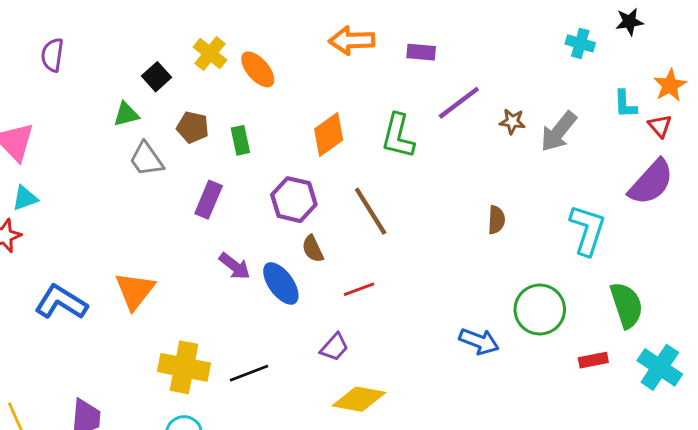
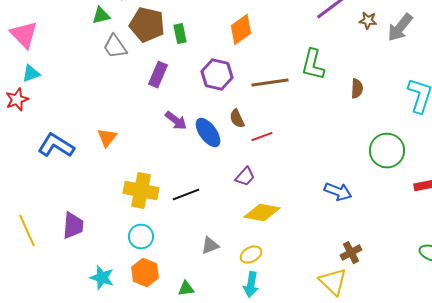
brown pentagon: (193, 127) -> (147, 25), size x1.6
green L-shape: (398, 136) -> (313, 65), moved
brown line: (371, 211) -> (270, 83), turned -66
brown semicircle: (313, 249) -> (237, 119), moved
orange triangle: (135, 291) -> (107, 138), size x0.7
blue arrow: (479, 341) -> (338, 192), moved

